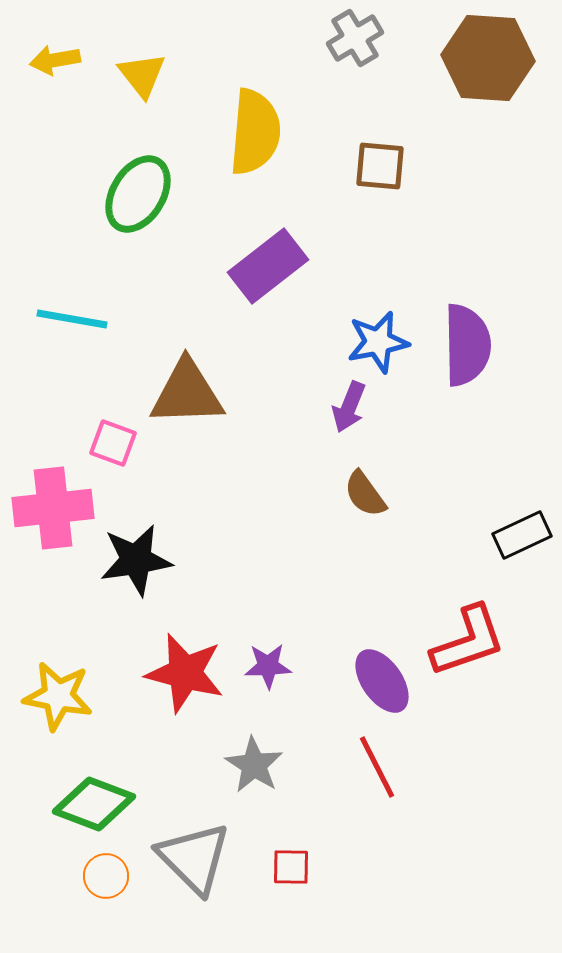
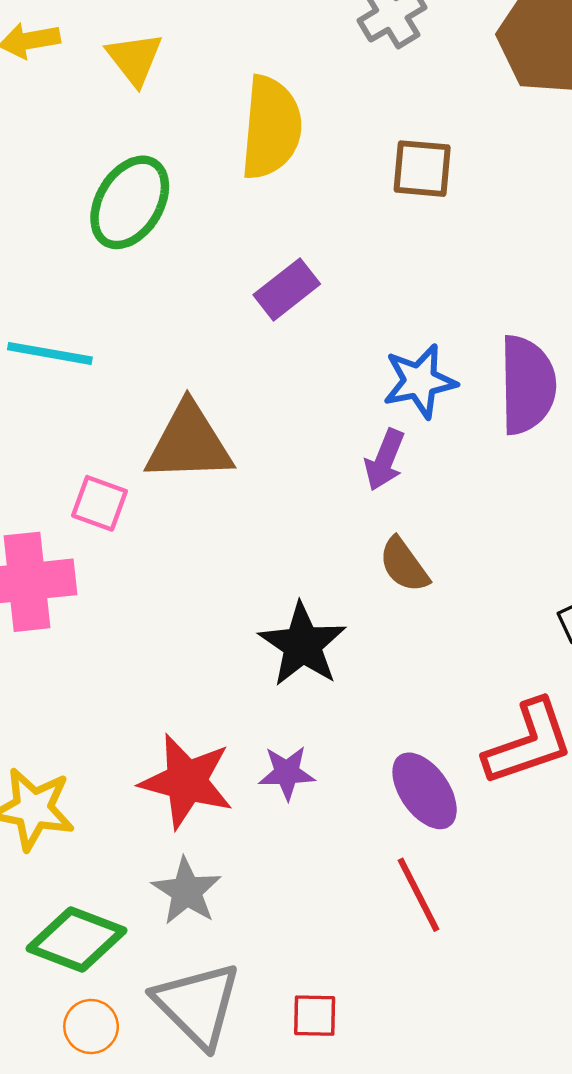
purple rectangle: (268, 266) -> (287, 289), size x0.7
black star: (136, 560) -> (302, 645), moved, turned -30
gray star: (254, 765) -> (186, 891), moved

